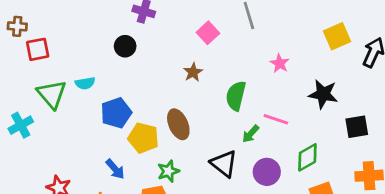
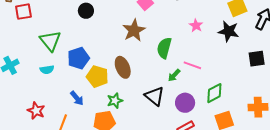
brown star: (193, 72) -> (134, 30), size x1.6
cyan semicircle: (85, 83) -> (47, 70), moved
green triangle: (52, 94) -> (50, 41), moved
black star: (323, 94) -> (229, 31), moved
black square: (357, 127) -> (257, 59), moved

